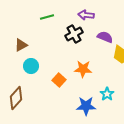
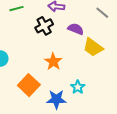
orange star: (83, 69) -> (53, 62), turned 30
orange square: (59, 80) -> (29, 85), moved, size x1.5

